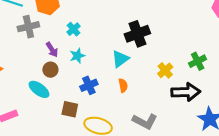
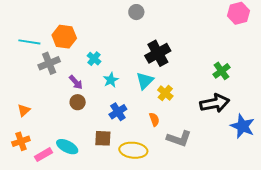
cyan star: (77, 56) -> (111, 80), moved
yellow cross: (165, 70) -> (165, 93), moved
orange semicircle: (123, 85) -> (154, 119), moved
cyan ellipse: (39, 89) -> (67, 147), moved

